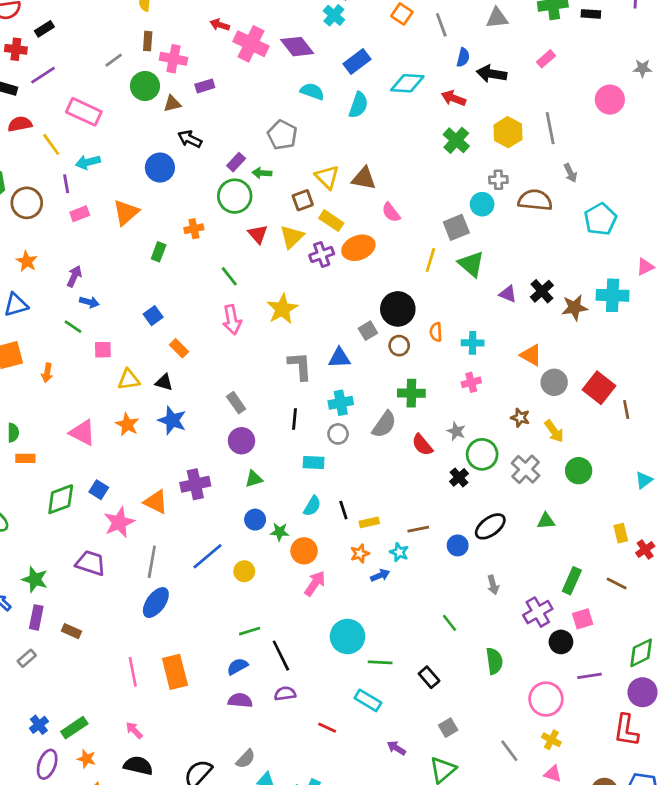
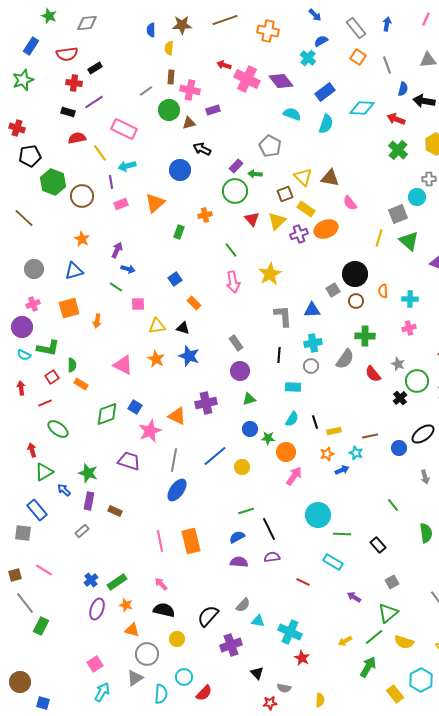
orange rectangle: (25, 458) -> (81, 384), turned 32

